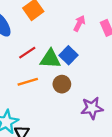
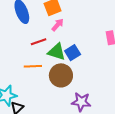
pink arrow: (79, 23) -> (58, 25), moved
brown circle: (62, 84) -> (61, 75), size x1.5

